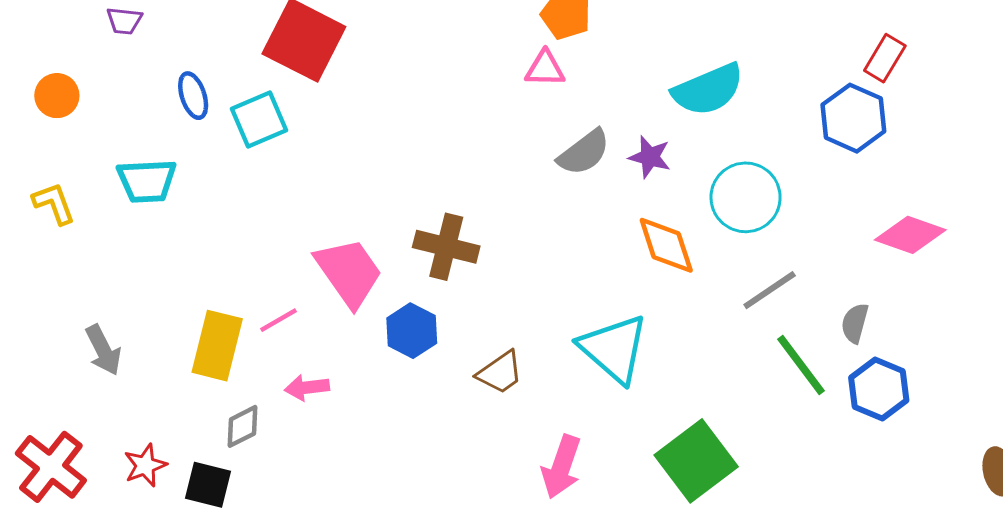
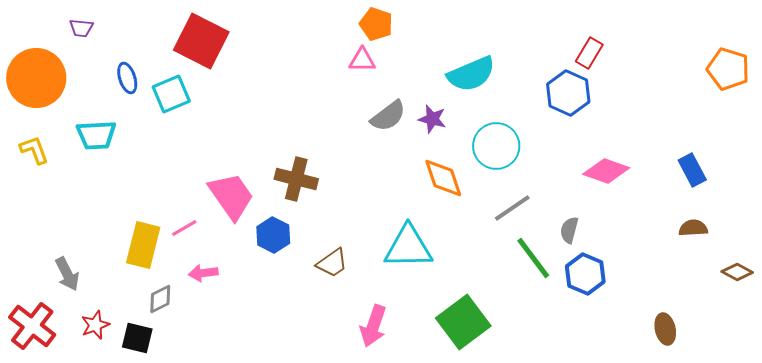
orange circle: (57, 96) -> (36, 78), size x2.0
cyan triangle: (614, 349) -> (408, 247), turned -42
gray arrow: (103, 350) -> (67, 274), moved

